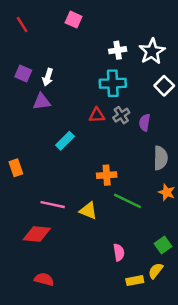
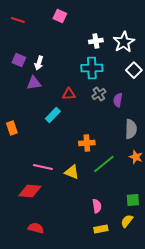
red line: (22, 24) -> (18, 20), turned -40
red triangle: (97, 115) -> (69, 94), moved
orange rectangle: (16, 168) -> (12, 128), moved
green line: (127, 201) -> (104, 164), turned -65
green square: (163, 245) -> (133, 200), turned 32
yellow rectangle: (135, 281) -> (101, 229), moved

